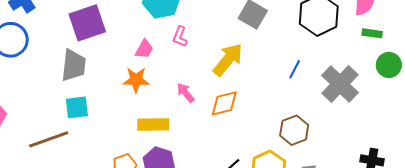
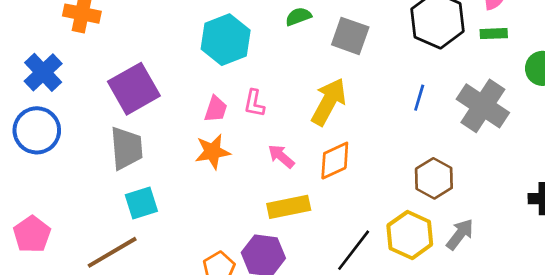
green rectangle: (372, 33) -> (494, 34), moved
pink L-shape: (180, 37) -> (254, 103), moved
yellow rectangle: (153, 125) -> (289, 207), moved

